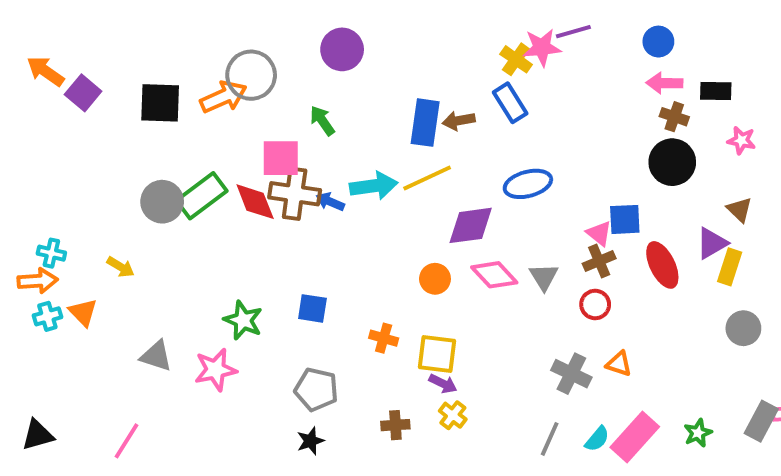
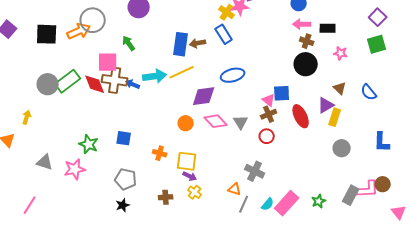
yellow arrow: (121, 267) -> (27, 117), turned -104
orange triangle: (619, 364) -> (235, 189), moved

